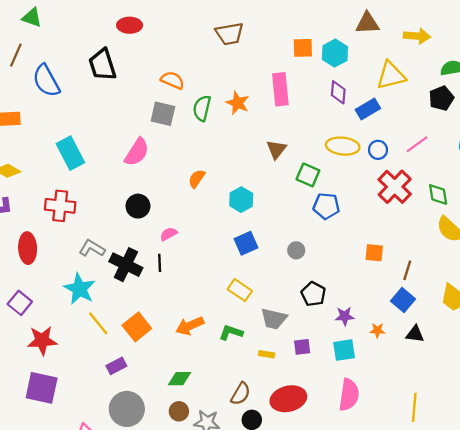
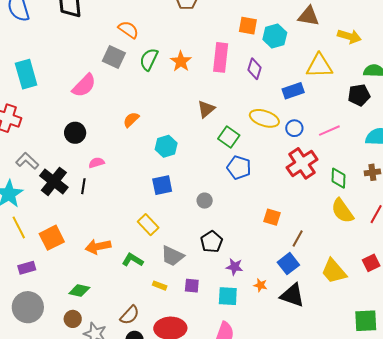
purple diamond: (338, 92) -> (255, 69), moved
black triangle: (415, 334) -> (292, 295), size x1.5

